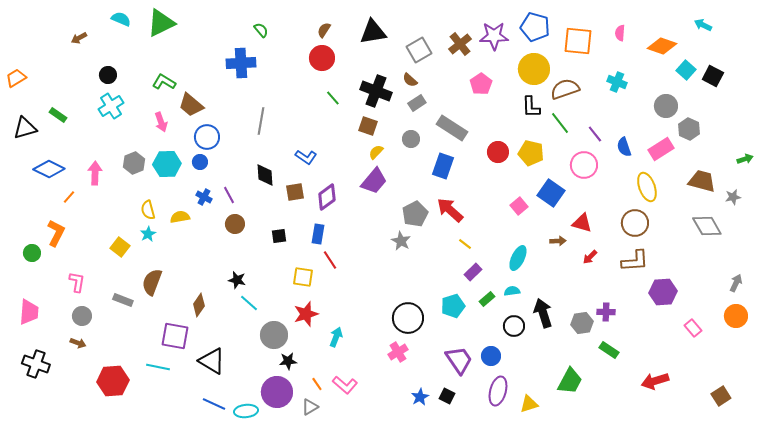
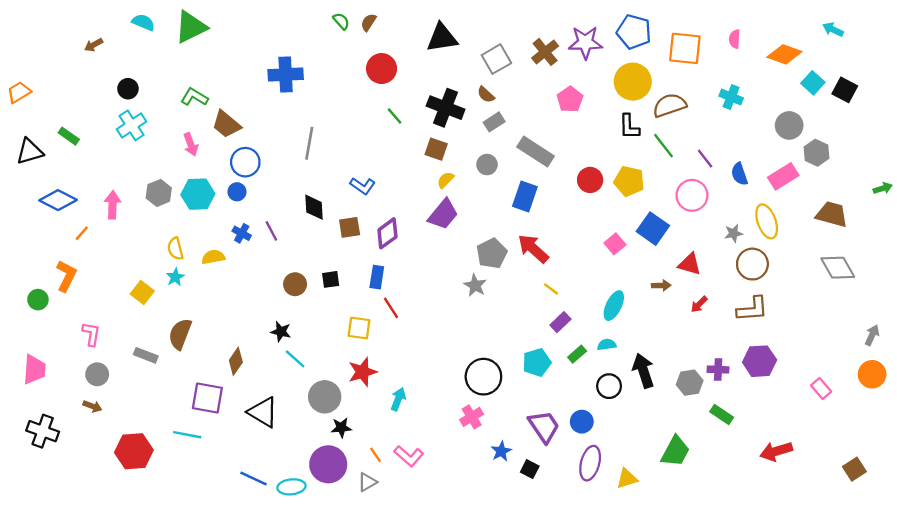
green semicircle: (261, 30) -> (341, 21), moved
brown semicircle: (324, 30) -> (369, 22), moved
gray star: (733, 197) -> (733, 233), moved
brown circle: (235, 224) -> (295, 284), moved
purple hexagon: (663, 292) -> (760, 361), moved
black triangle: (212, 361) -> (263, 412), moved
blue star: (420, 397) -> (501, 451), moved

